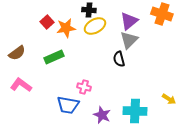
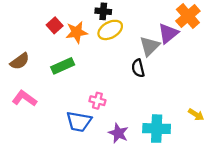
orange cross: (162, 14) -> (188, 16), turned 30
purple triangle: (129, 21) -> (168, 33), moved

